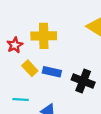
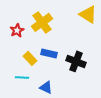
yellow cross: (44, 36) -> (42, 22), turned -35
yellow rectangle: (30, 68) -> (30, 58), moved

